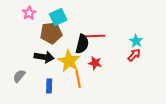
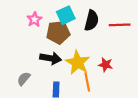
pink star: (29, 13) -> (34, 19), moved
red line: (95, 36) -> (120, 25), moved
black semicircle: (82, 44) -> (92, 21), moved

